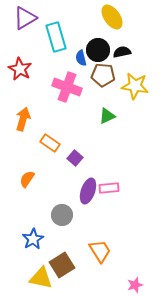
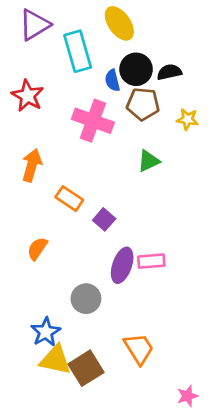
yellow ellipse: (112, 17) -> (119, 23), moved
yellow star: (135, 86) -> (187, 119), size x0.6
yellow triangle: (41, 278) -> (55, 360), moved

